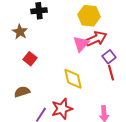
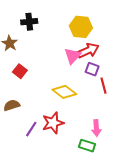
purple square: (109, 57) -> (92, 69), moved, turned -32
yellow diamond: (73, 79) -> (64, 92), turned -40

